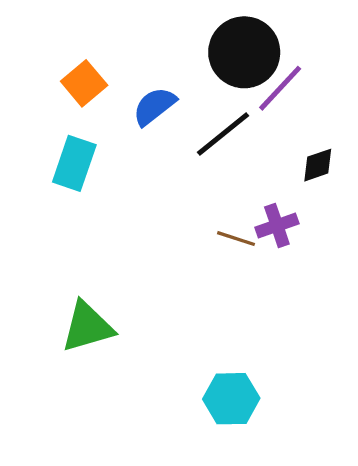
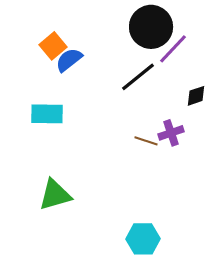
blue semicircle: (154, 106) -> (69, 60), moved
cyan rectangle: (74, 163) -> (47, 114), moved, turned 72

